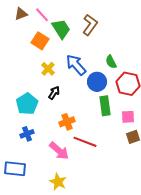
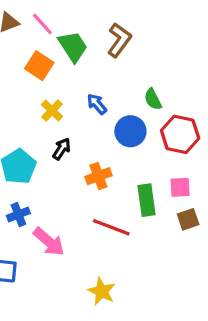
blue arrow: (76, 65) -> (97, 104), size x0.6
green rectangle: (105, 106) -> (146, 200), moved
orange cross: (67, 122) -> (98, 176), moved
pink arrow: (59, 151) -> (49, 242), moved
yellow star: (58, 182) -> (102, 291), moved

